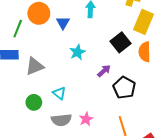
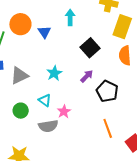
black square: (120, 42) -> (90, 48), moved
cyan star: (77, 52) -> (54, 73), moved
pink star: (86, 119) -> (64, 111), moved

